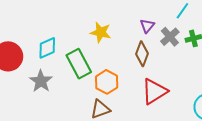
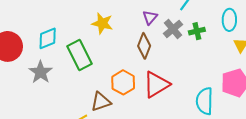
orange hexagon: (107, 82) -> (123, 82), moved

